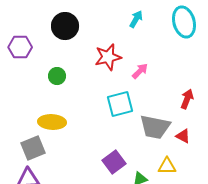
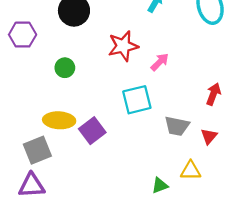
gray trapezoid: (155, 127) -> (177, 126), size x0.7
red triangle: (183, 136) -> (209, 136), turned 42
purple square: (114, 162) -> (92, 131), moved

